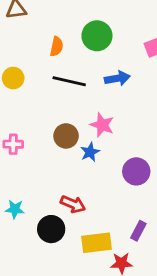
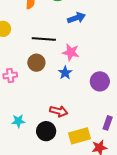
black line: (69, 81) -> (44, 39), moved
brown circle: (66, 136) -> (36, 63), moved

